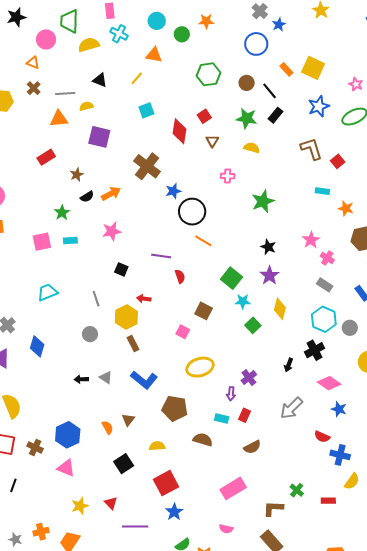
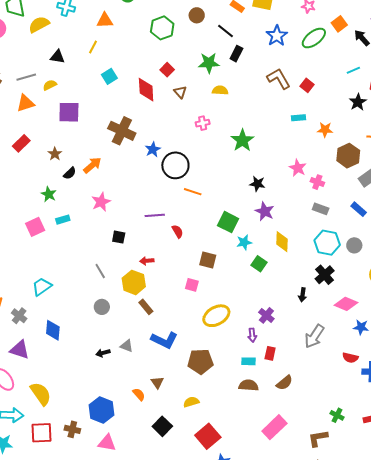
brown circle: (247, 83) -> (197, 15), moved
cyan trapezoid: (47, 292) -> (42, 287), moved
brown semicircle: (203, 440) -> (249, 385), moved

